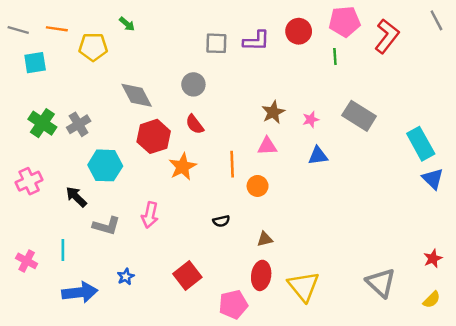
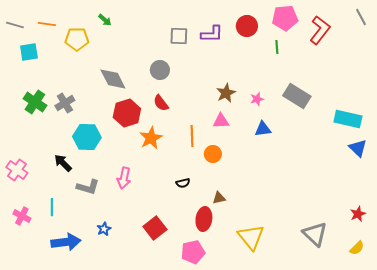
cyan rectangle: (421, 144) -> (348, 119), turned -48
pink cross: (29, 181) -> (17, 170), moved, turned -30
red ellipse: (261, 275) -> (204, 219), moved

